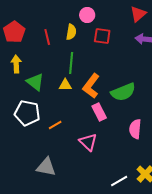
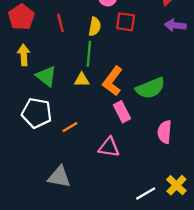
yellow semicircle: (71, 32) -> (95, 27), moved
pink triangle: (88, 142) -> (109, 147), turned -36

